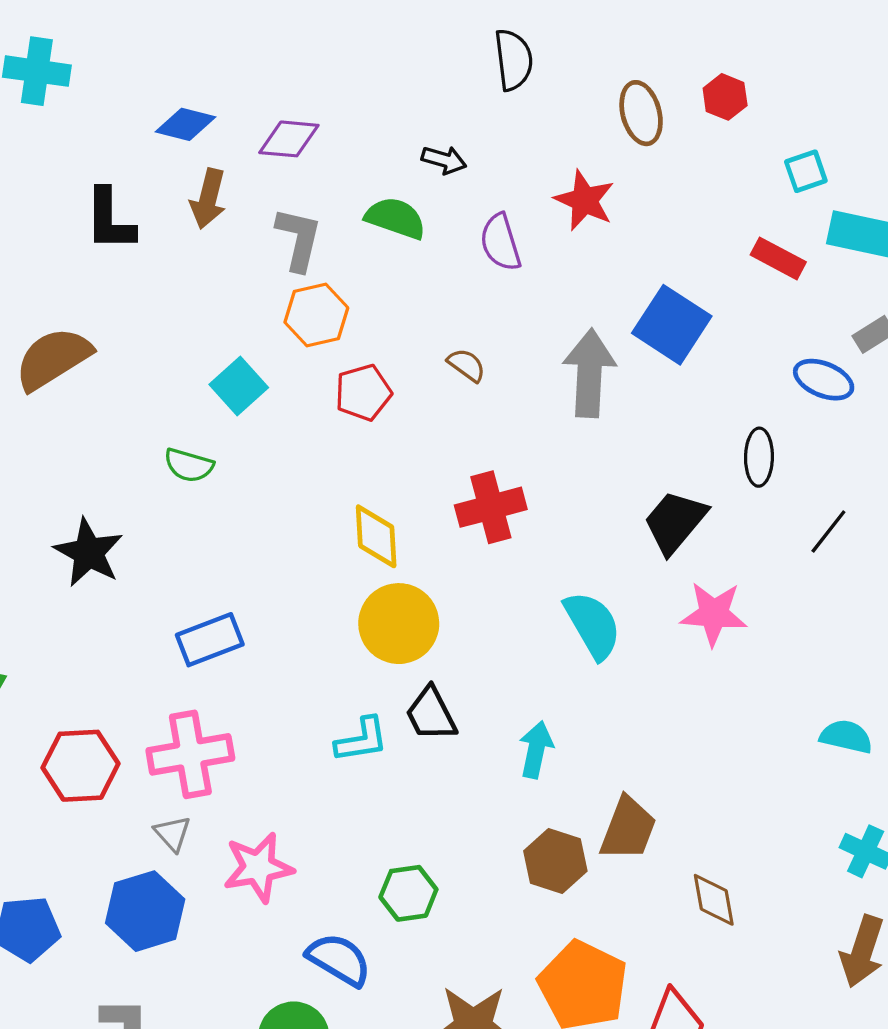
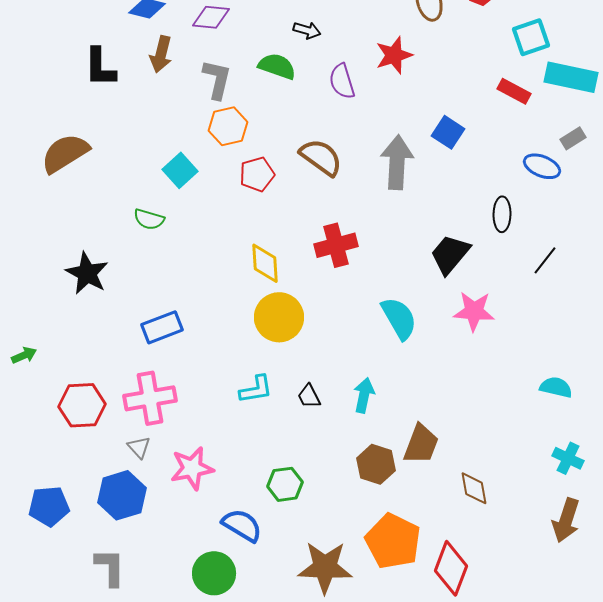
cyan square: (806, 171) -> (531, 37), size x1.4
red star: (585, 200) -> (394, 55), turned 30
blue square: (672, 325) -> (448, 132), size x0.7
brown semicircle: (467, 365) -> (321, 157), size x1.8
black trapezoid: (431, 714) -> (309, 396), moved, size x0.7

